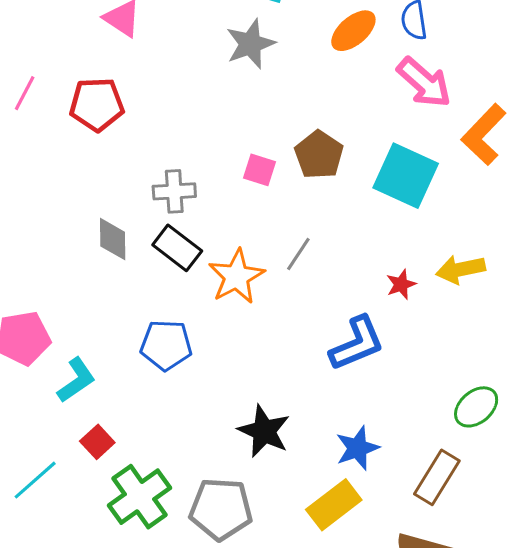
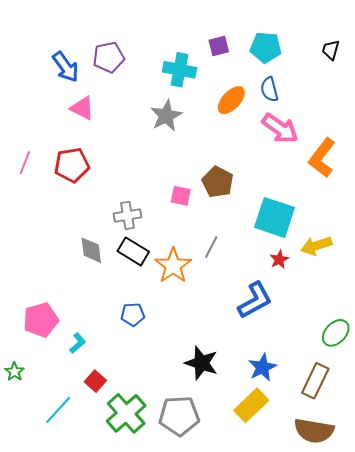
cyan square: (406, 176) -> (274, 217), moved
blue pentagon: (166, 345) -> (133, 314), size x0.7
cyan L-shape: (76, 380) -> (78, 343), size x0.7

